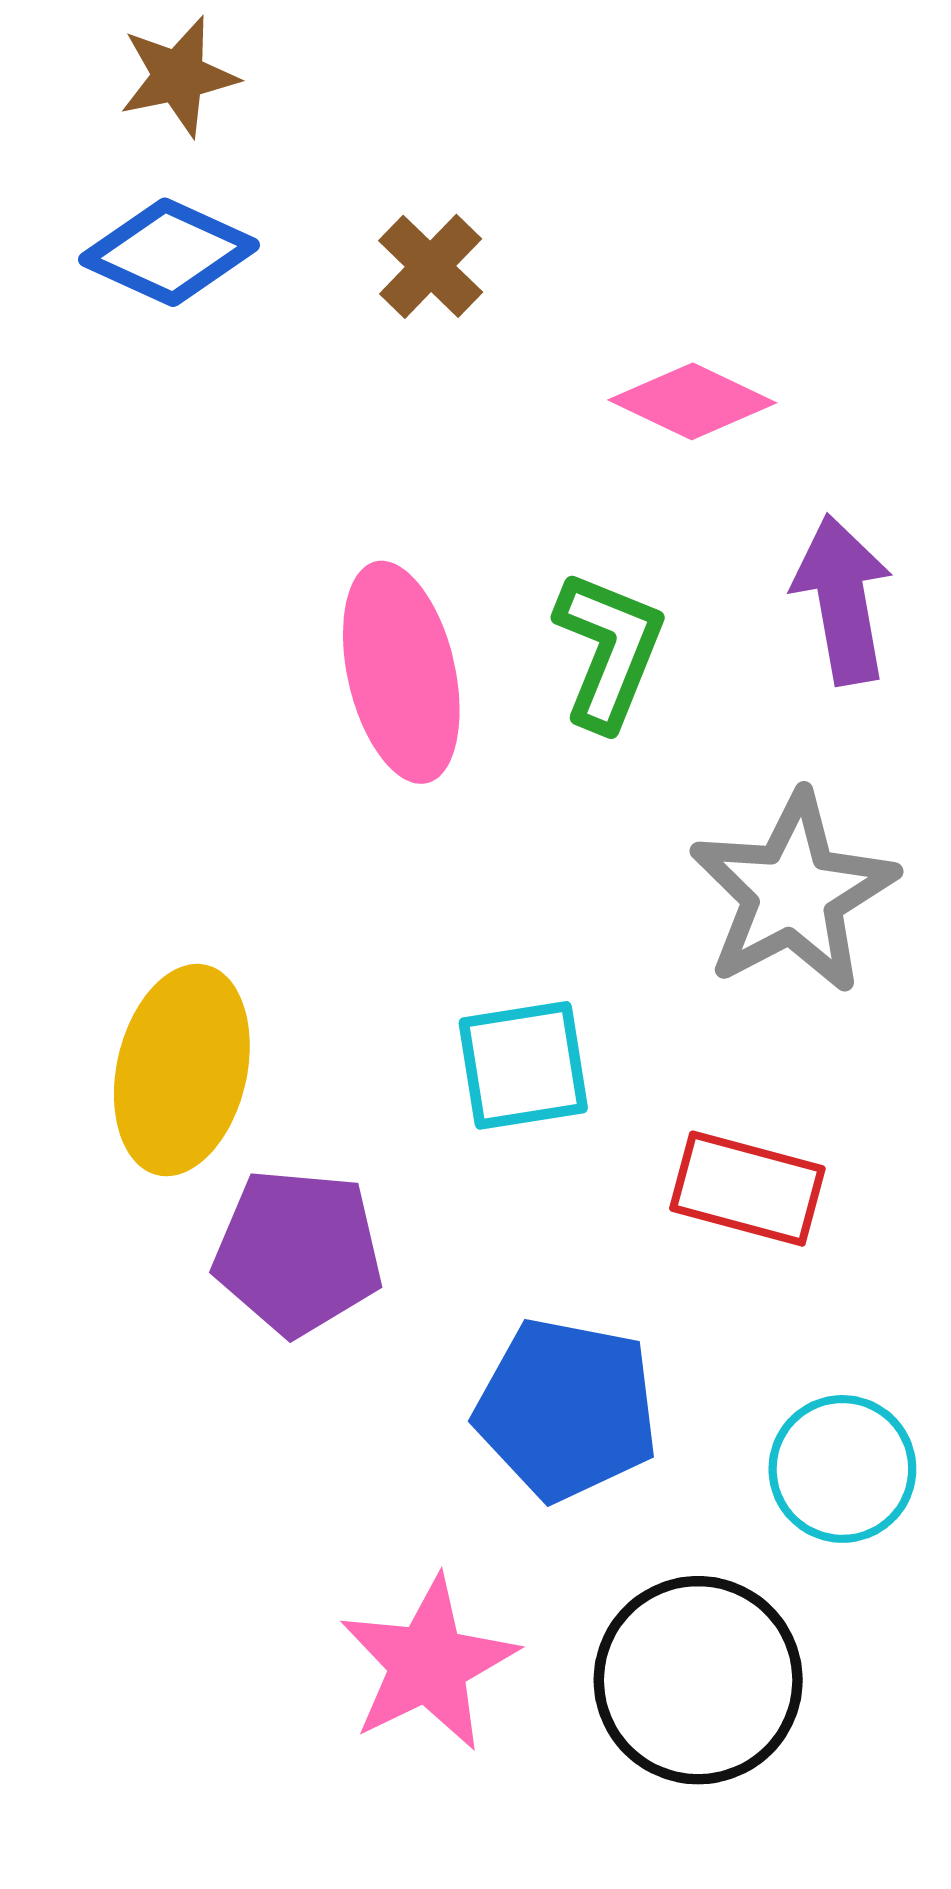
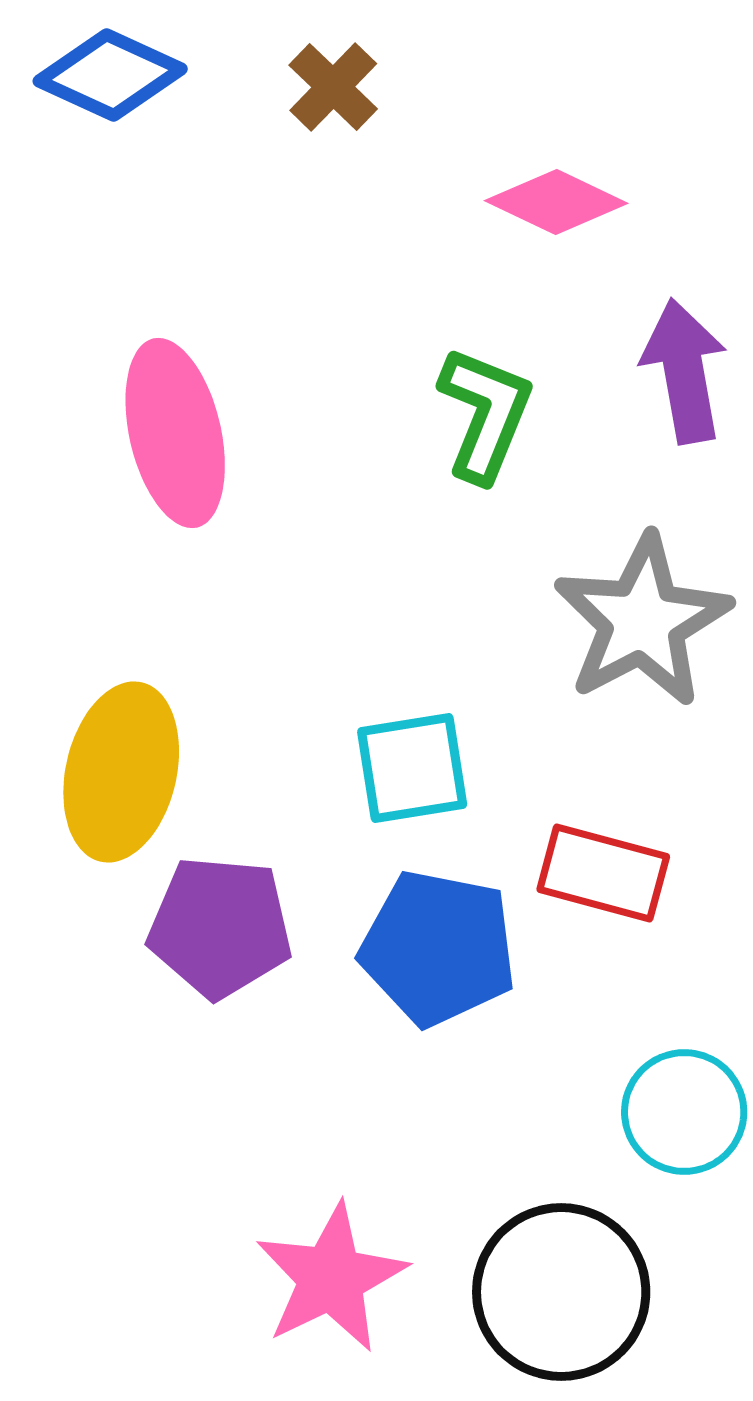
pink ellipse: (401, 672) -> (175, 433), moved
blue pentagon: (567, 1409) -> (438, 948), moved

